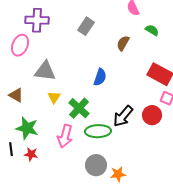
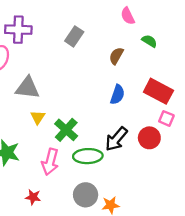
blue semicircle: (100, 77) -> (117, 95), moved
red star: (31, 154) -> (33, 197), moved

